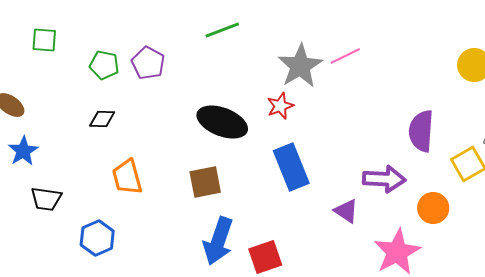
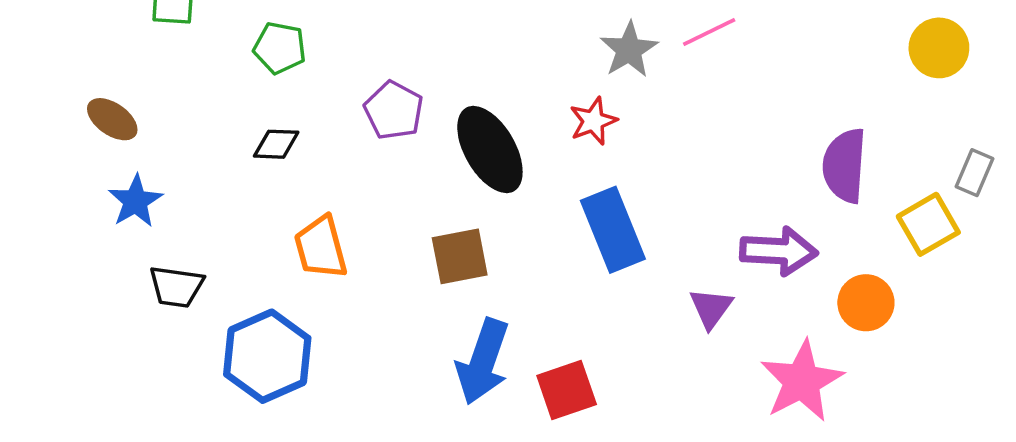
purple pentagon: (148, 63) -> (394, 110), moved
gray star: (300, 66) -> (629, 50), size x0.7
black ellipse: (222, 122) -> (490, 150), turned 39
purple triangle: (346, 211) -> (711, 308), turned 32
blue hexagon: (97, 238) -> (267, 356), size x1.4

